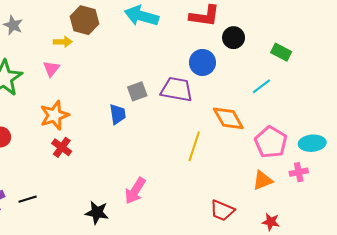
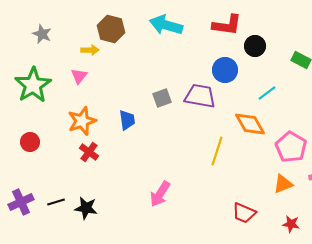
cyan line: (261, 86) -> (267, 93), moved
blue trapezoid: (118, 114) -> (127, 120), moved
black star: (97, 213) -> (86, 208), moved

